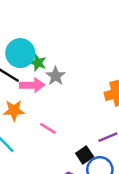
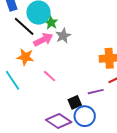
pink arrow: (32, 85) -> (43, 40), turned -36

